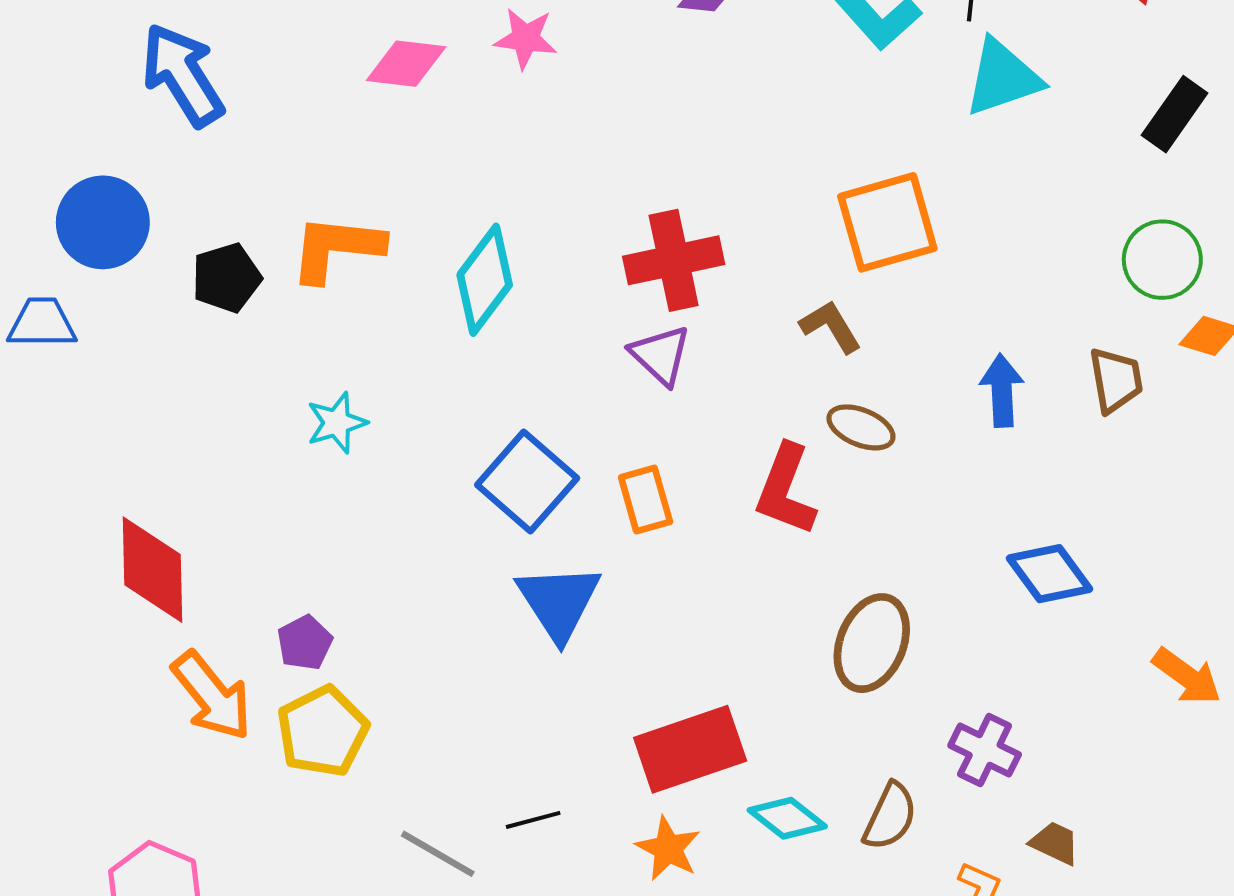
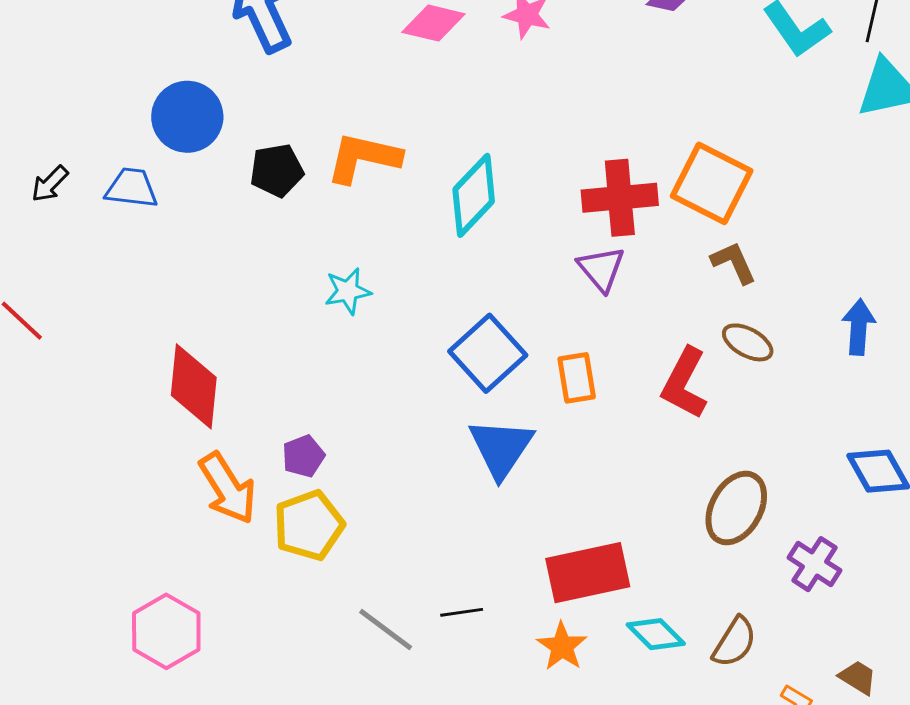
orange square: (887, 222) -> (712, 183), moved, turned 36
purple cross: (985, 750) -> (815, 564), moved

